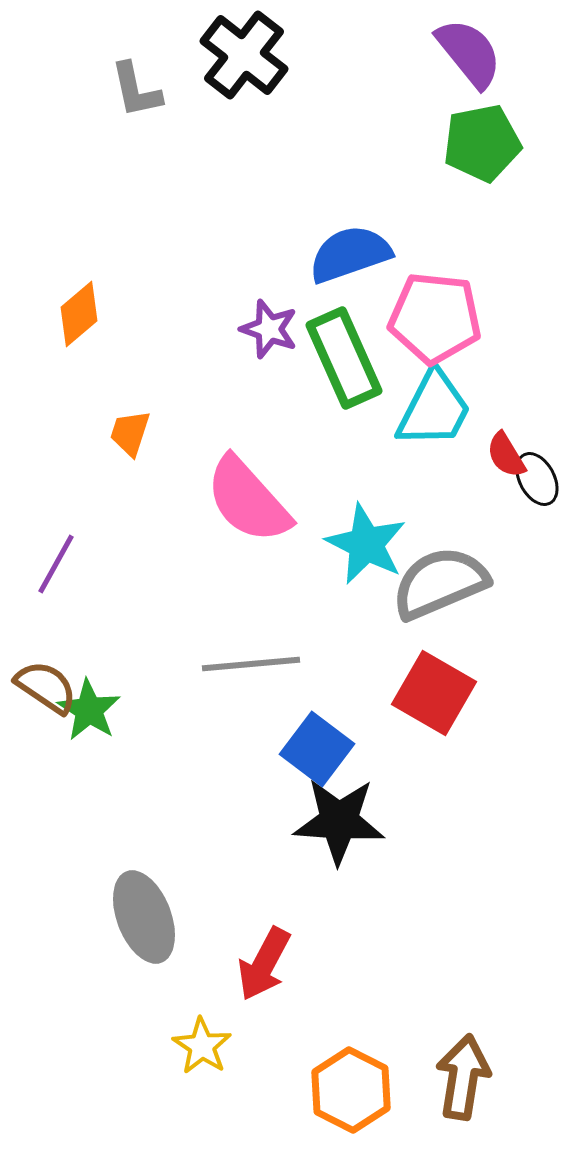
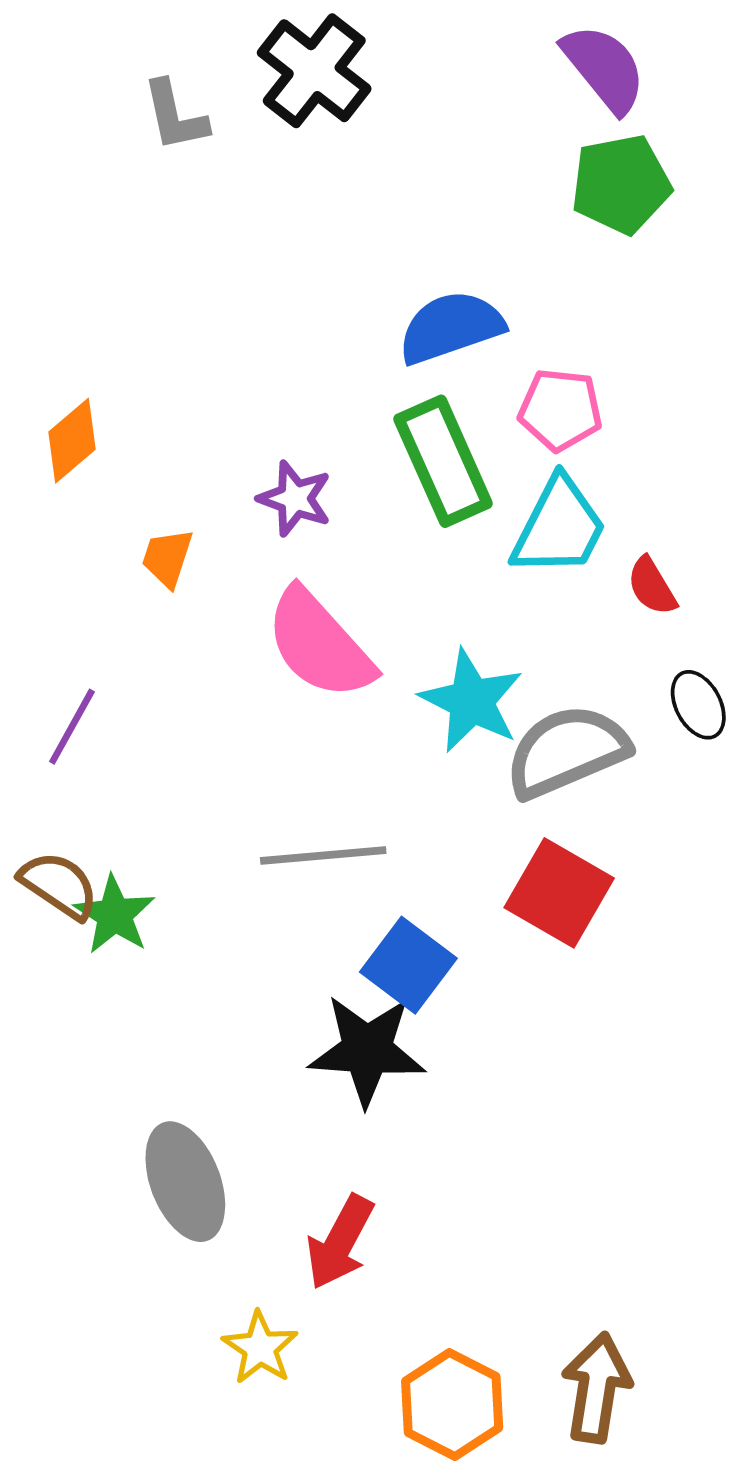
orange diamond: (79, 314) -> (72, 441), moved
pink pentagon: (435, 318) -> (560, 410), size x0.7
purple star: (269, 329) -> (295, 499), moved
black ellipse: (537, 479) -> (698, 705), moved
black star: (339, 821) -> (367, 1050), moved

